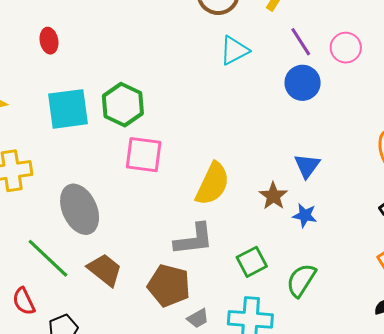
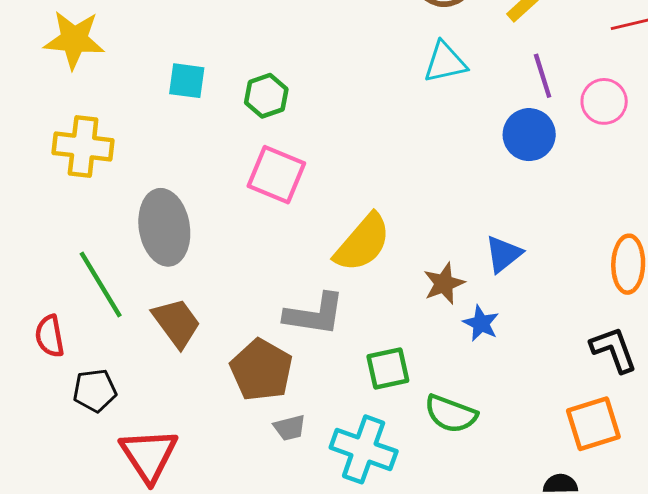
green hexagon: (123, 105) -> (266, 96), size x0.7
cyan square: (68, 109) -> (187, 81), size x0.6
green semicircle: (301, 280) -> (451, 414), turned -117

